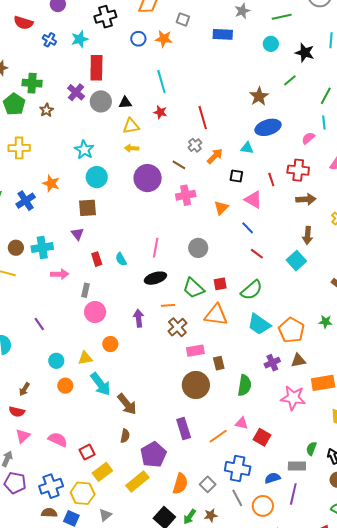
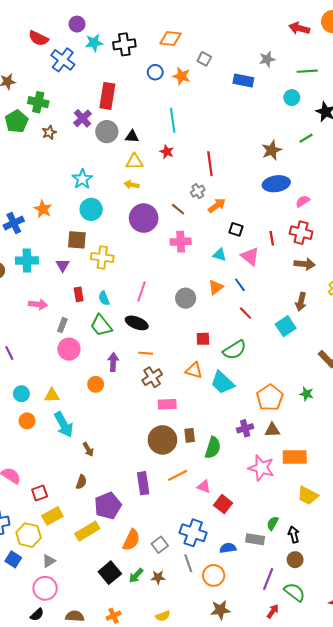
cyan star: (80, 39) -> (94, 43), moved
blue cross: (49, 40) -> (63, 60), size x1.6
pink semicircle: (308, 138) -> (303, 201), moved
yellow cross: (19, 148) -> (102, 257), moved
cyan triangle: (247, 148) -> (220, 255), moved
orange triangle: (221, 208) -> (216, 287), moved
cyan cross: (42, 248) -> (27, 261), moved
black ellipse: (155, 278) -> (137, 323), turned 30
green trapezoid: (194, 288) -> (101, 326), moved
orange triangle: (216, 315) -> (194, 370), size x0.7
cyan trapezoid: (259, 324) -> (222, 383), moved
orange circle: (110, 344) -> (96, 384), moved
brown rectangle: (219, 363) -> (190, 435), moved
brown arrow: (127, 404) -> (88, 449), size x0.6
orange line: (218, 436) -> (178, 475), moved
purple line: (293, 494) -> (268, 579), moved

